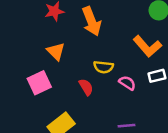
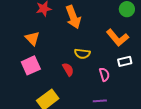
orange triangle: (56, 51) -> (32, 38), moved
pink semicircle: (127, 83) -> (104, 74), moved, turned 40

